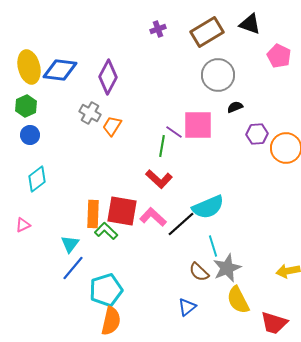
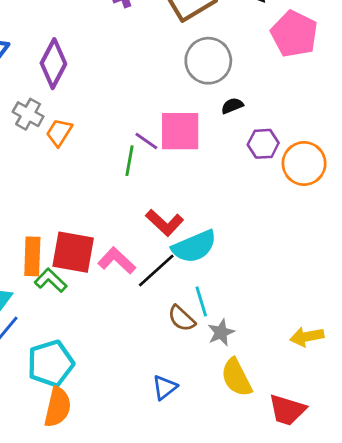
pink pentagon: (279, 56) -> (294, 34), size x1.4
red L-shape: (159, 179) -> (165, 223), moved
gray star: (227, 268) -> (221, 332), size x0.7
brown semicircle: (199, 272) -> (182, 318), moved

